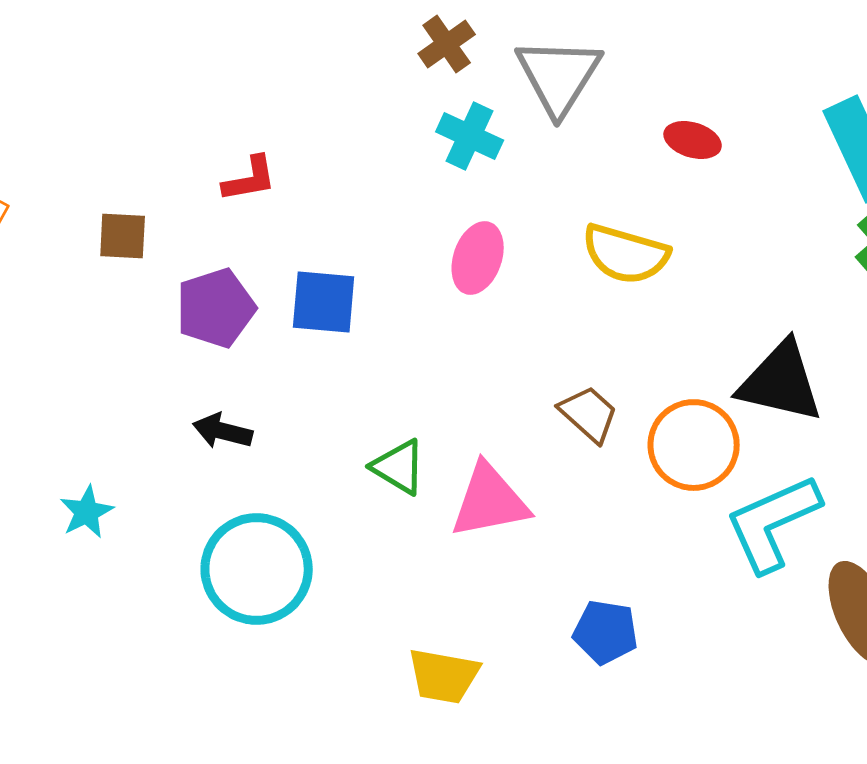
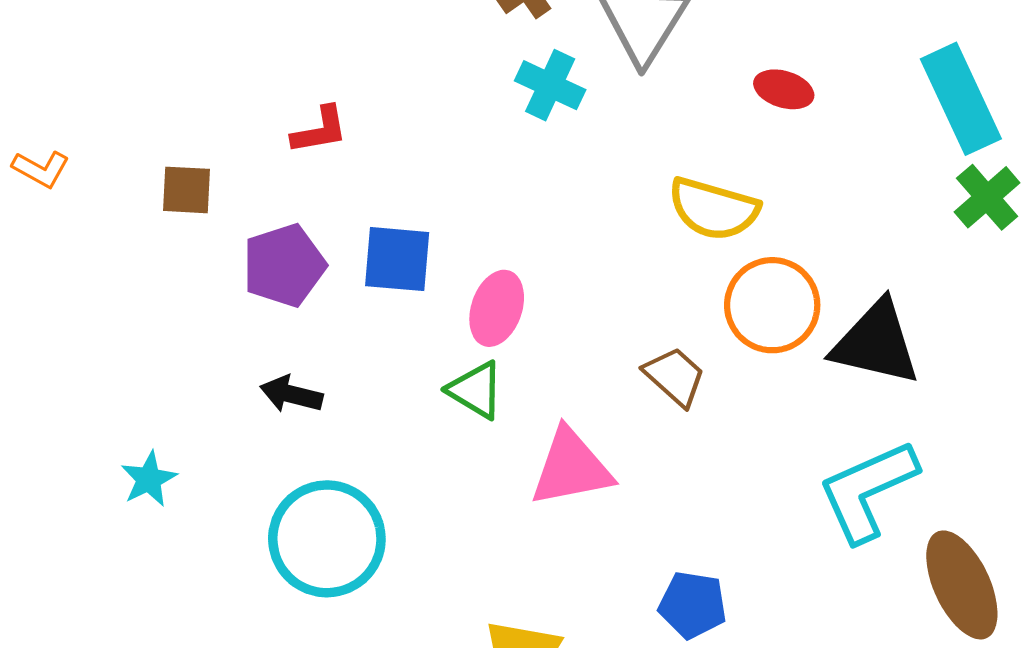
pink ellipse: (478, 258) -> (497, 308), moved
orange circle: (694, 445) -> (772, 305), moved
green triangle: (399, 467) -> (476, 390), moved

